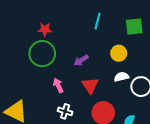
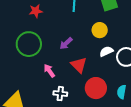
red star: (45, 29) -> (36, 11), moved

